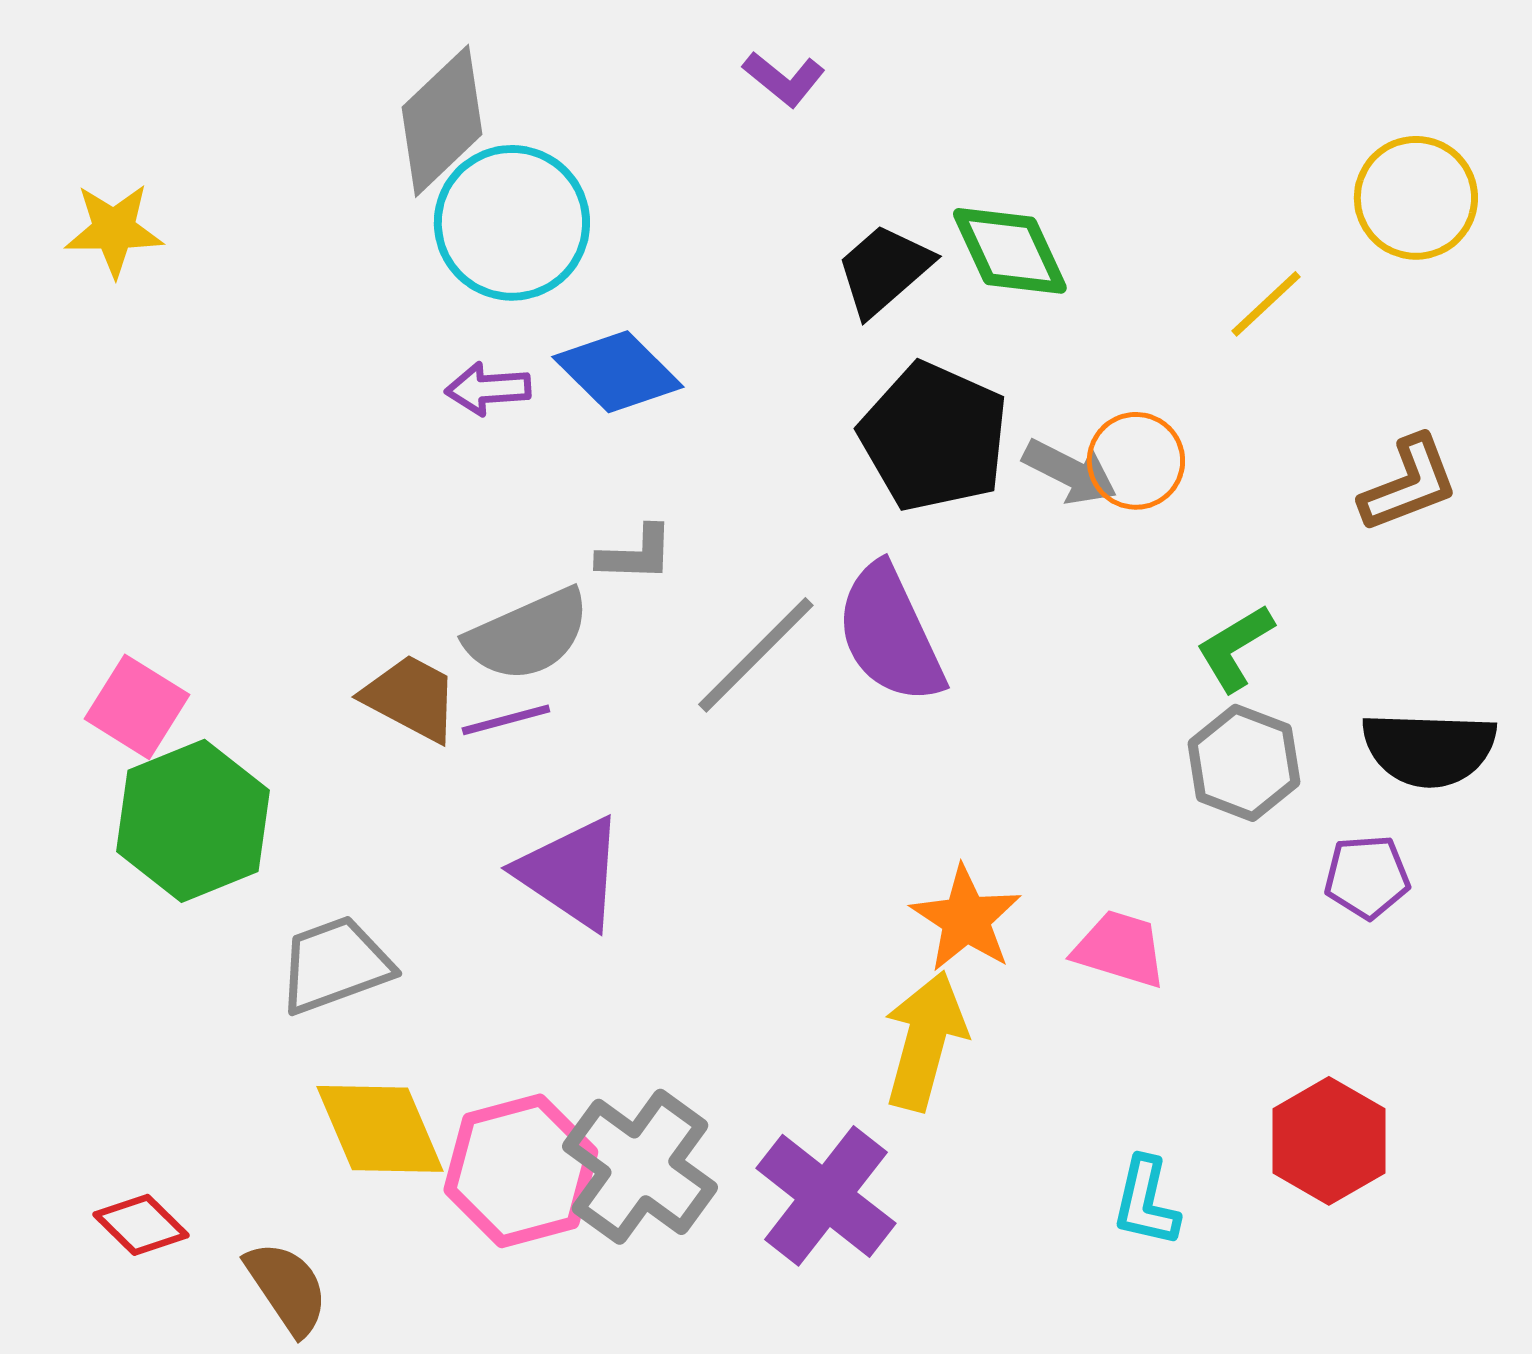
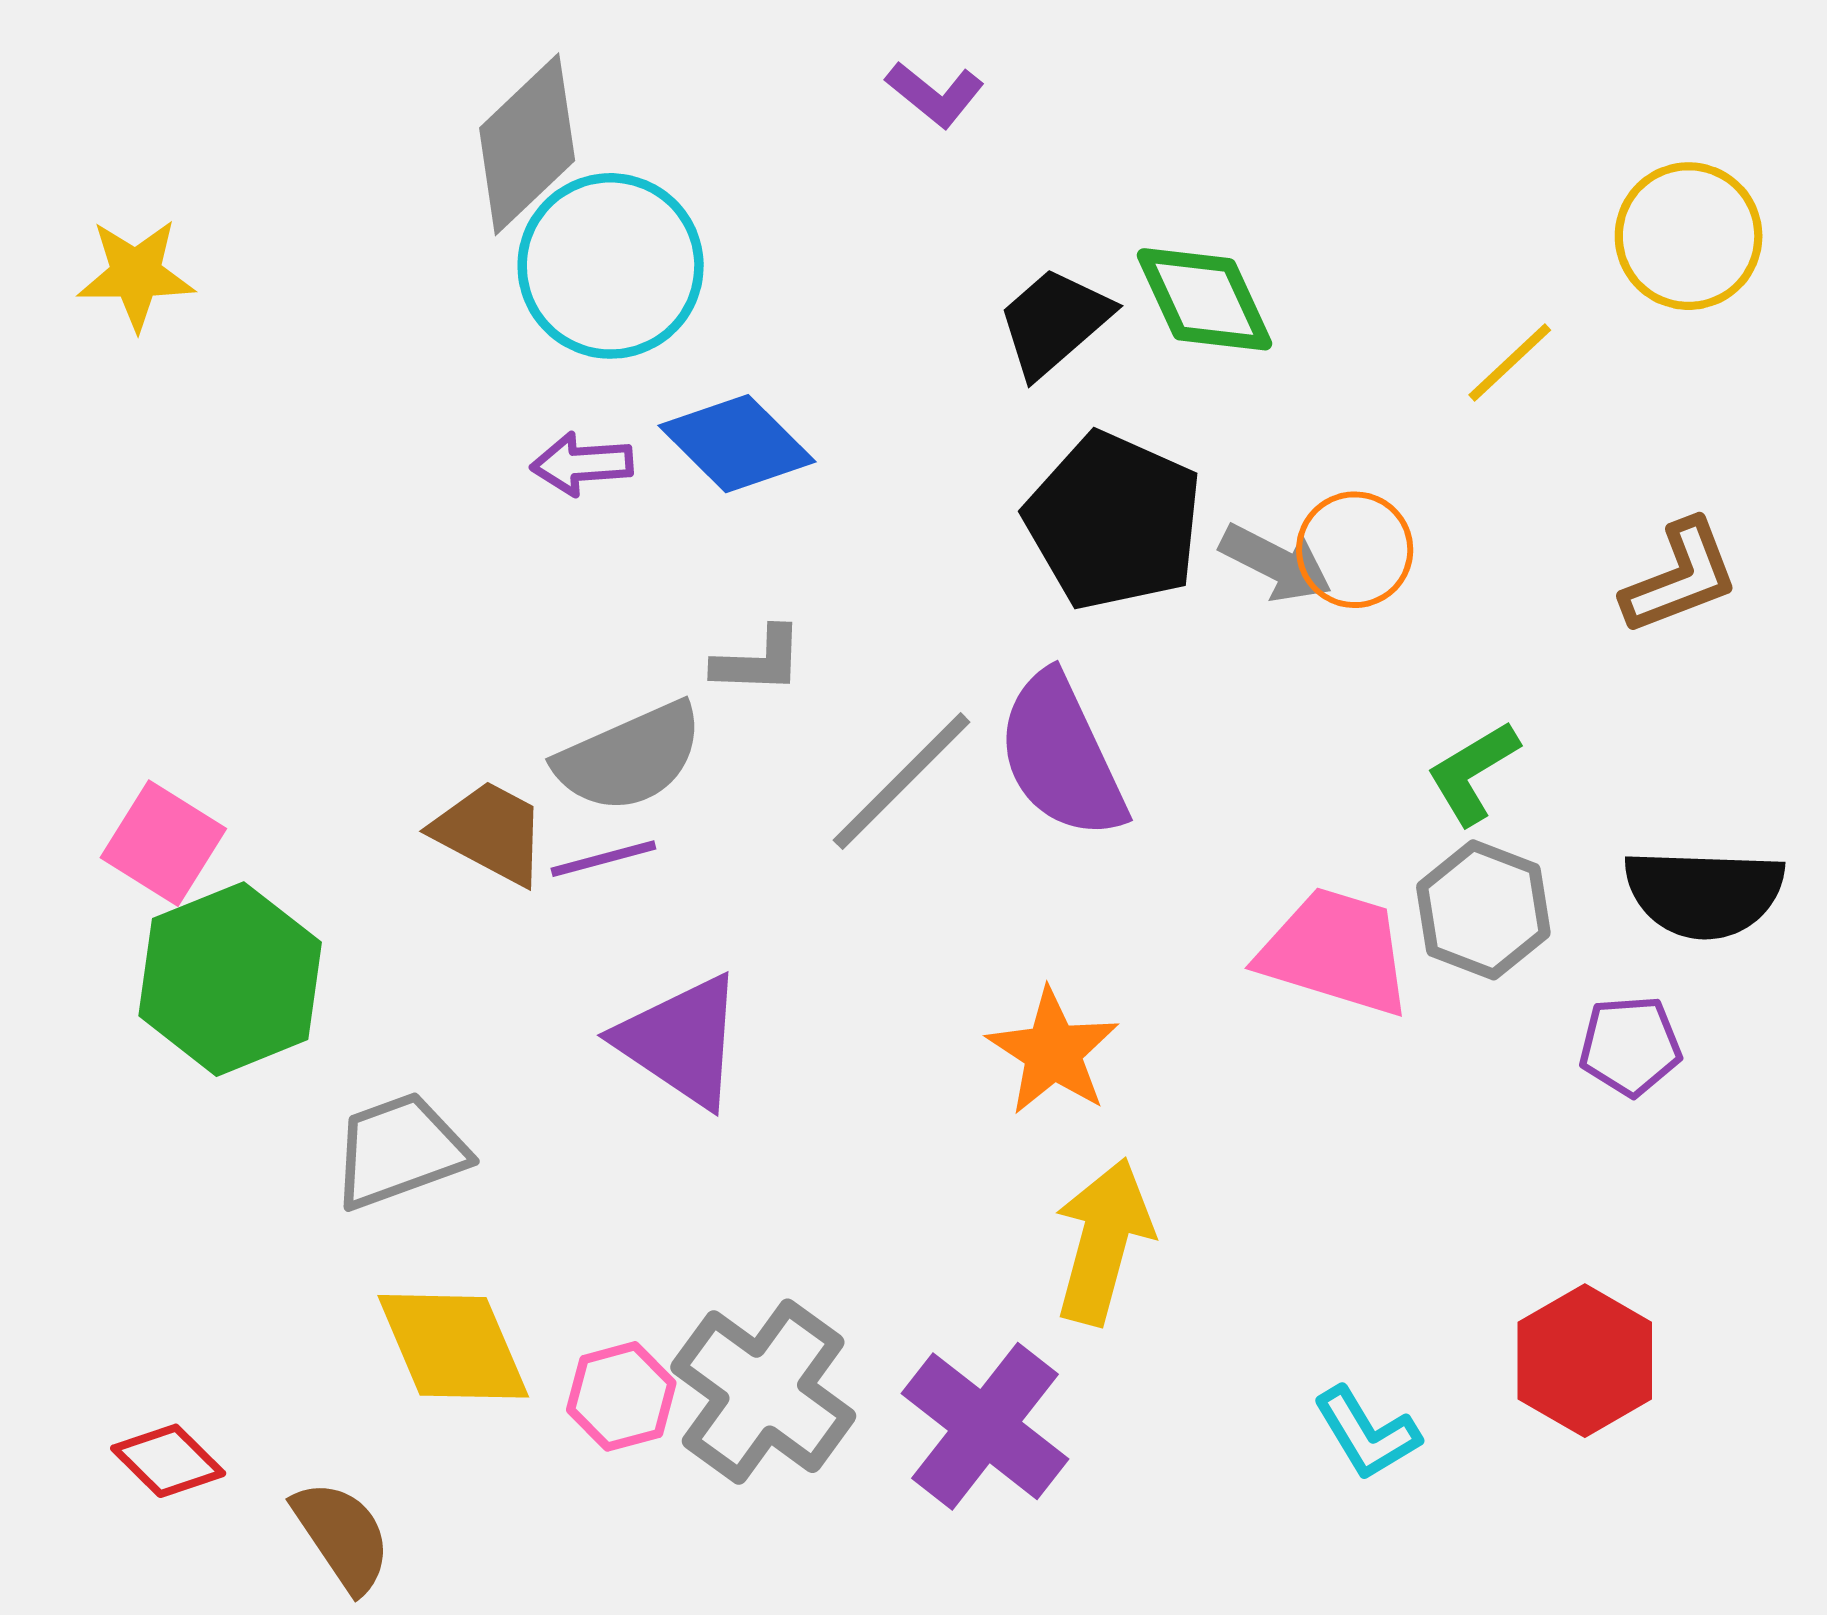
orange star: (966, 919) -> (1053, 1052), moved
pink trapezoid: (1120, 949) -> (1336, 952), moved, size x1.4
pink hexagon: (521, 1171) -> (621, 1396), size x0.6
cyan L-shape: (1146, 1202) -> (1367, 1433), turned -44

